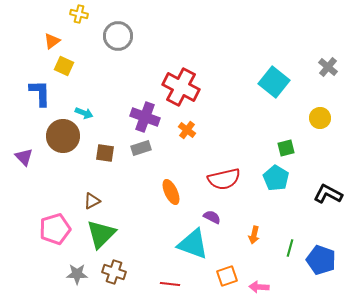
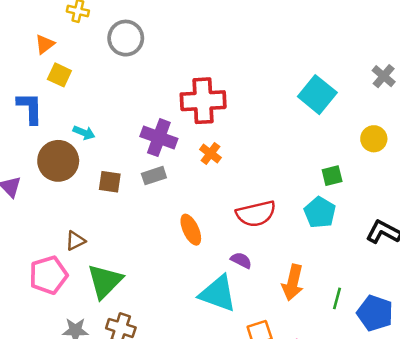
red cross: (181, 87) -> (203, 101), turned -30
brown triangle: (92, 201) -> (75, 241), moved
orange arrow: (254, 235) -> (293, 282), size x1.6

